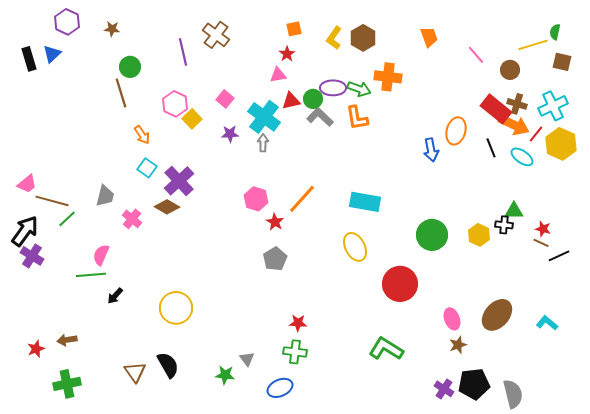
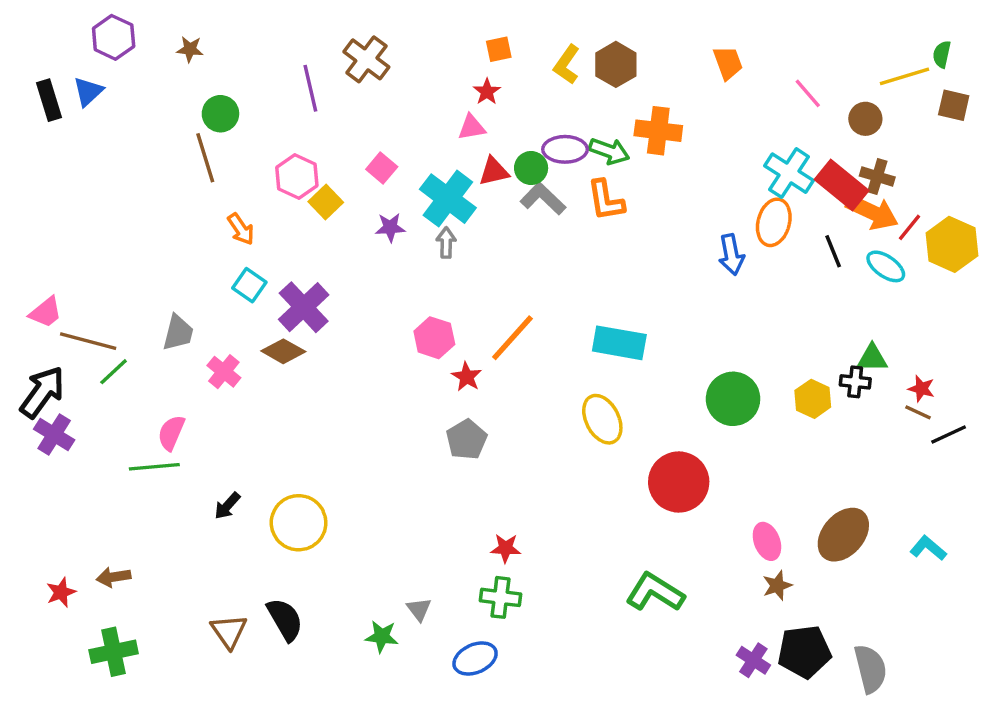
cyan cross: (553, 106) -> (789, 173), moved, turned -32
black arrow: (115, 296) -> (227, 506), moved

